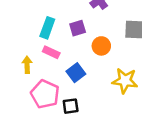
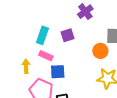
orange circle: (101, 46) -> (100, 51), moved
blue square: (76, 73) -> (58, 72), moved, turned 35

